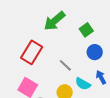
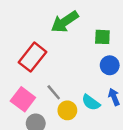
green square: (86, 30) -> (102, 37), turned 32
gray line: (65, 65) -> (54, 92), moved

